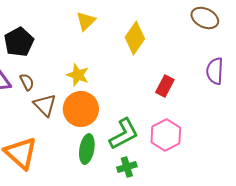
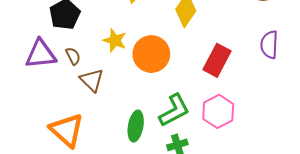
yellow star: (78, 75) -> (115, 40), moved
red rectangle: (165, 86) -> (217, 60), size x1.4
orange circle: (81, 109) -> (151, 54), moved

